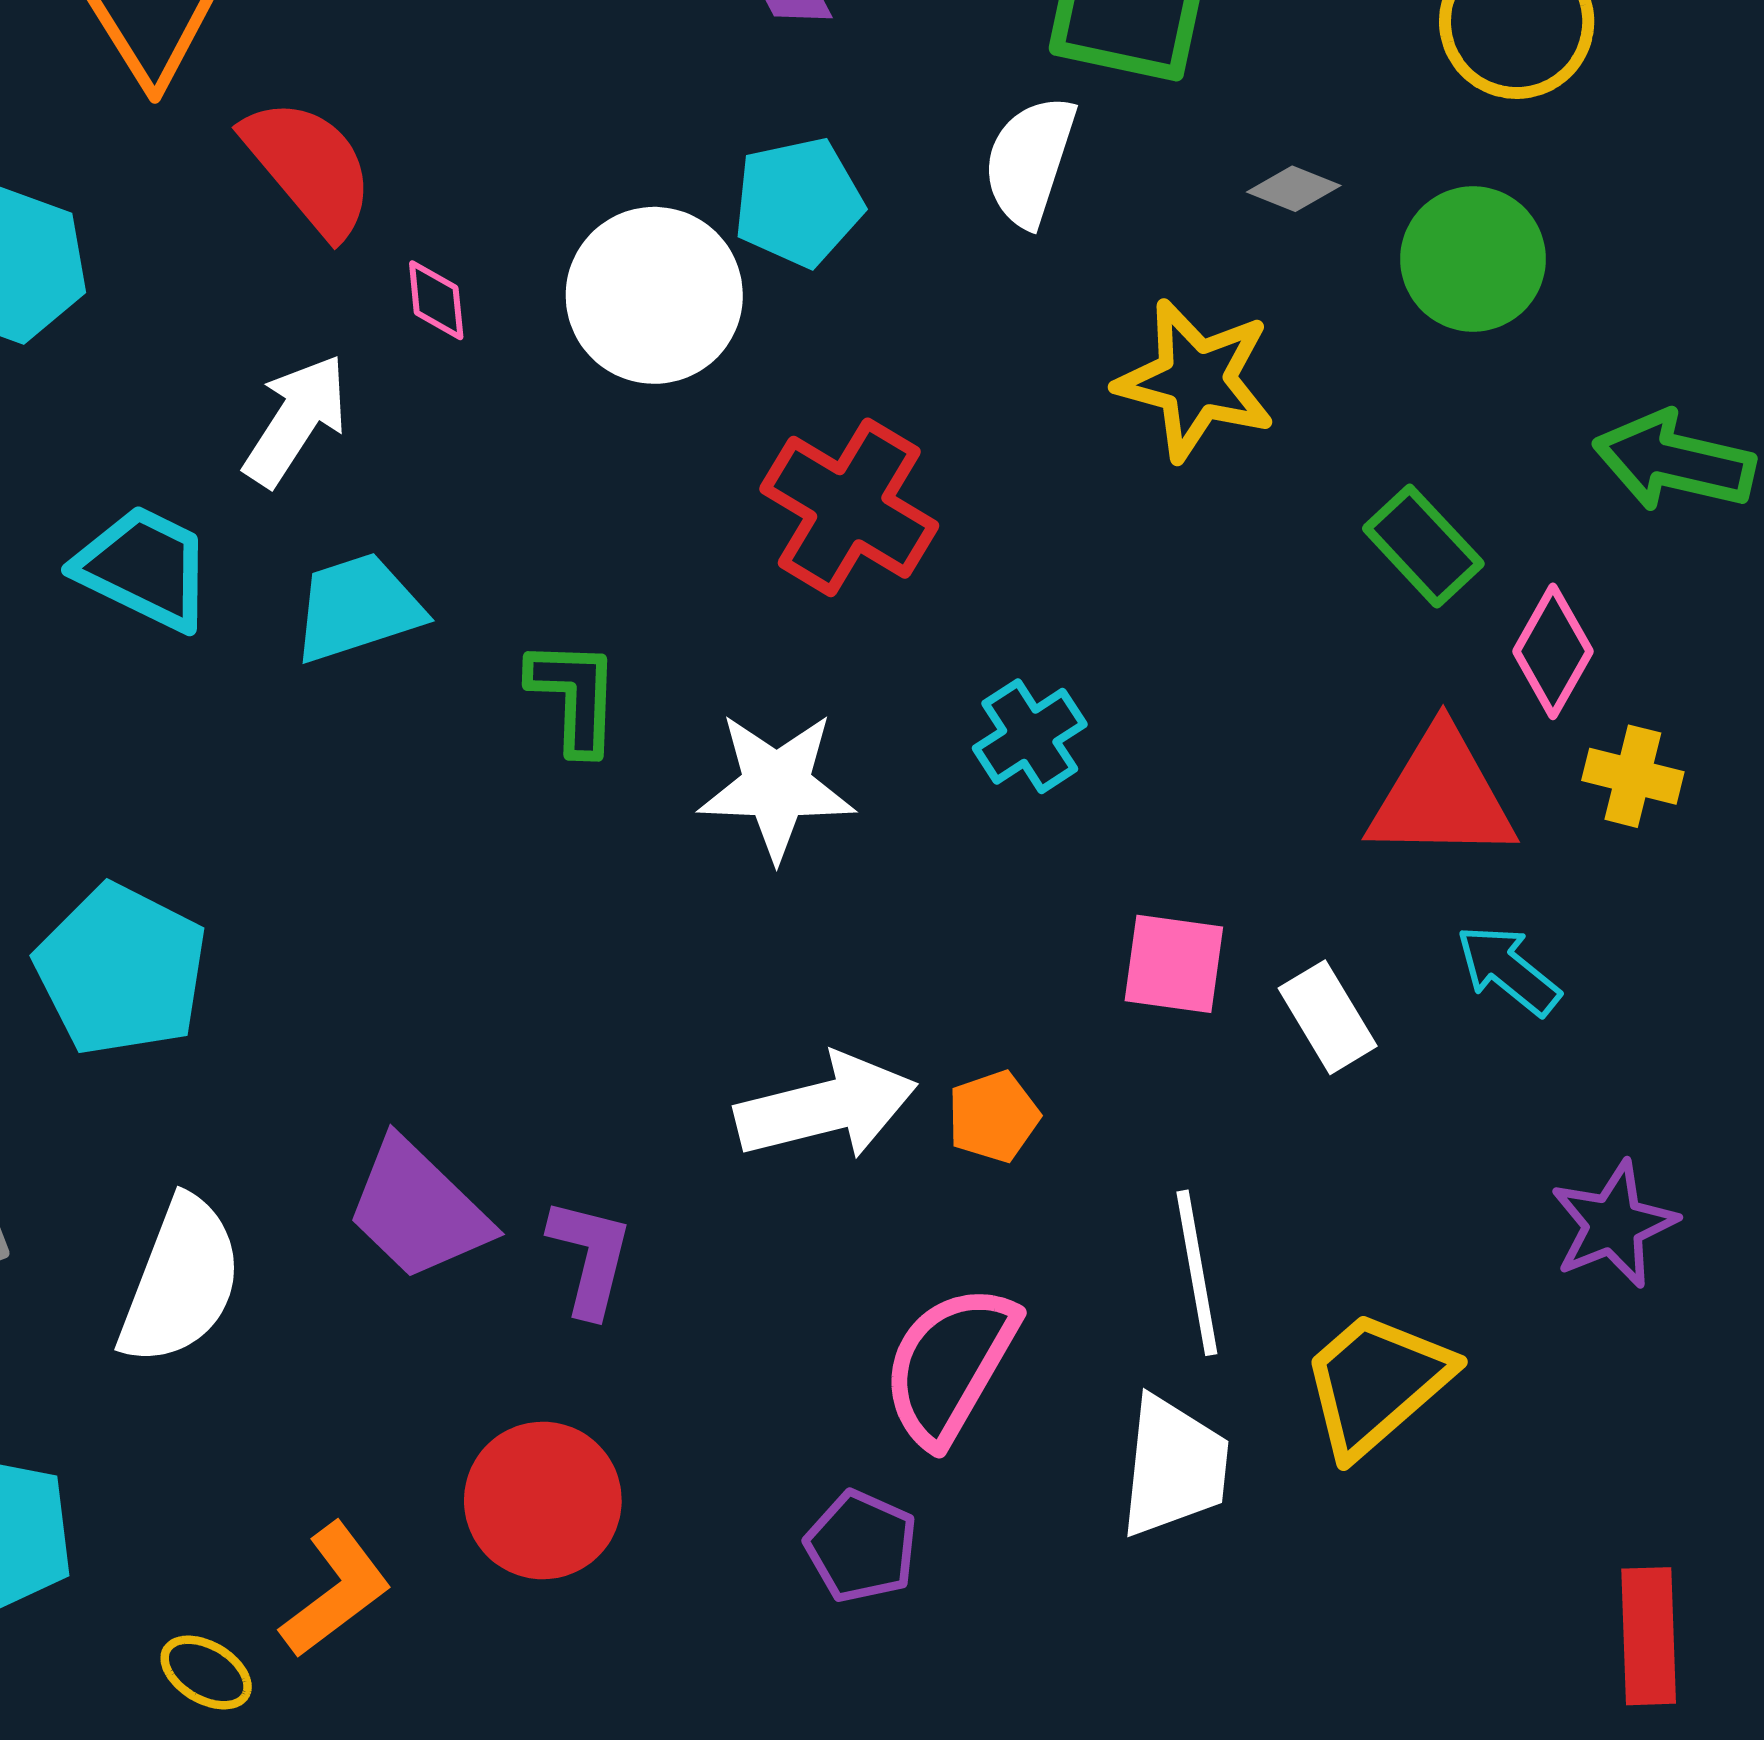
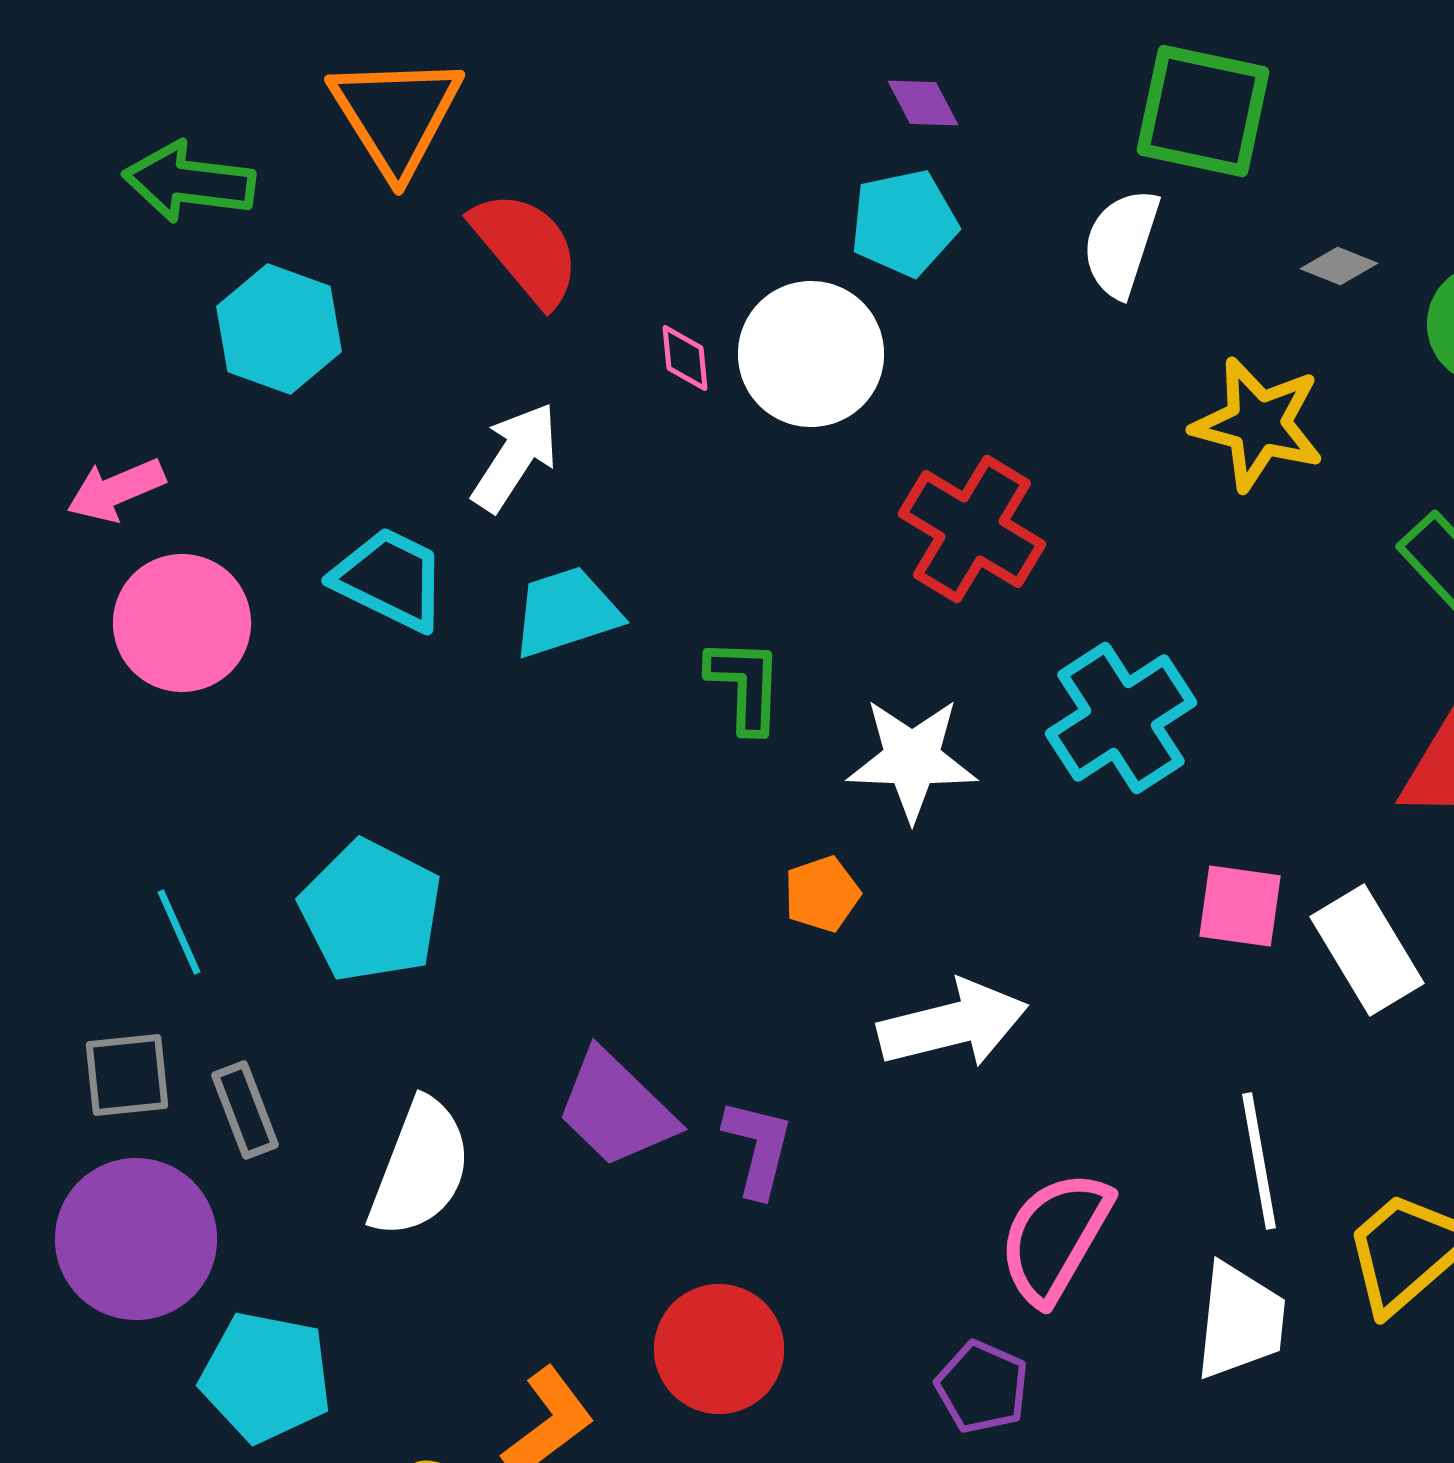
cyan pentagon: (798, 202) -> (904, 223), moved
pink diamond: (436, 300) -> (685, 358), moved
cyan cross: (1030, 736) -> (1121, 718), size x1.6
white rectangle: (1328, 1017) -> (1367, 950), size x1.4
orange pentagon: (993, 1117) -> (822, 894), moved

